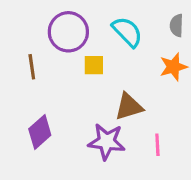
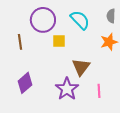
brown triangle: (129, 107) -> (81, 67), turned -36
purple star: (107, 142) -> (67, 89), turned 30

